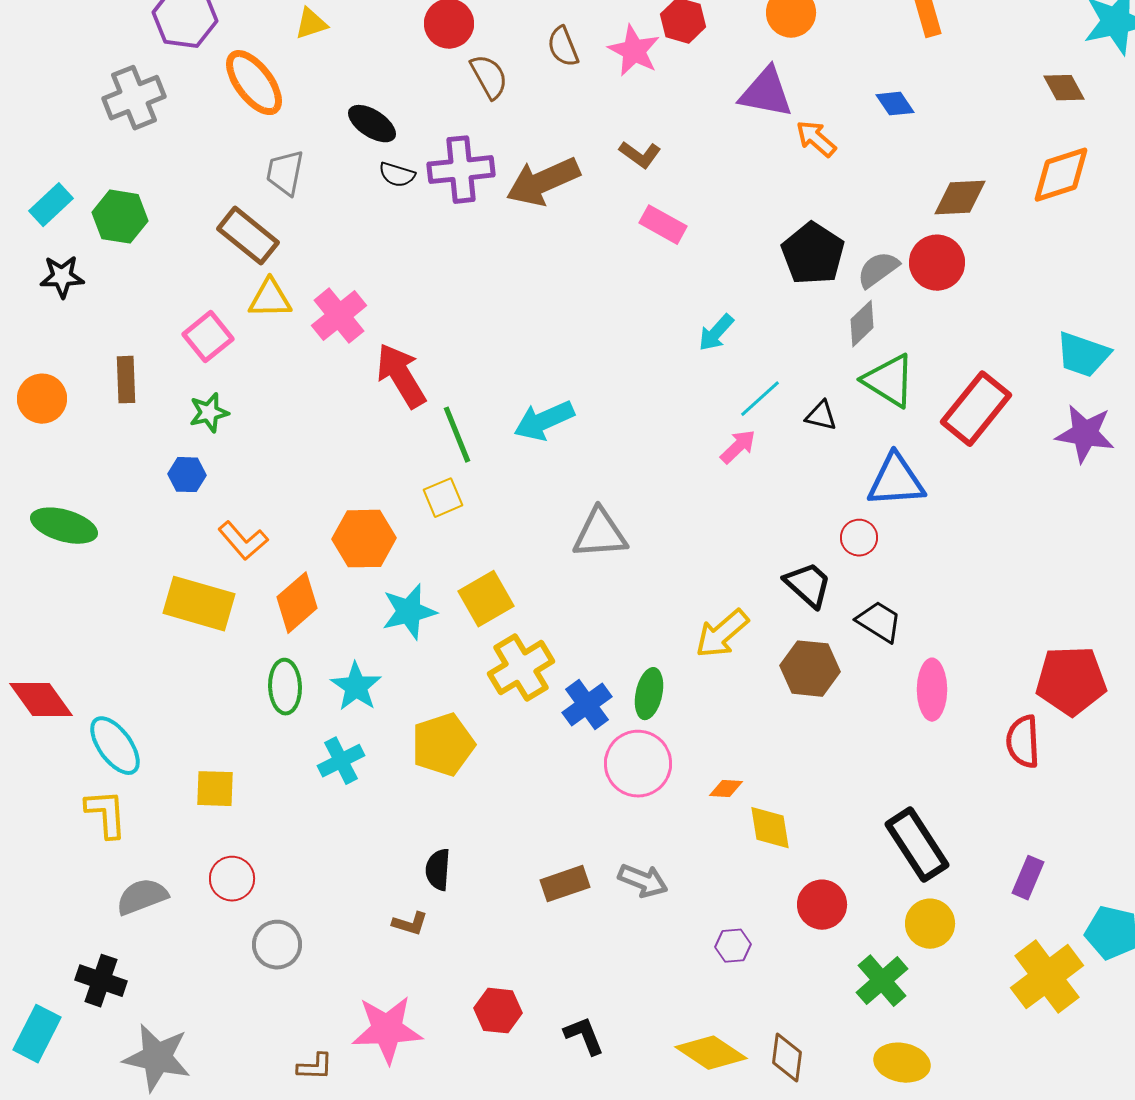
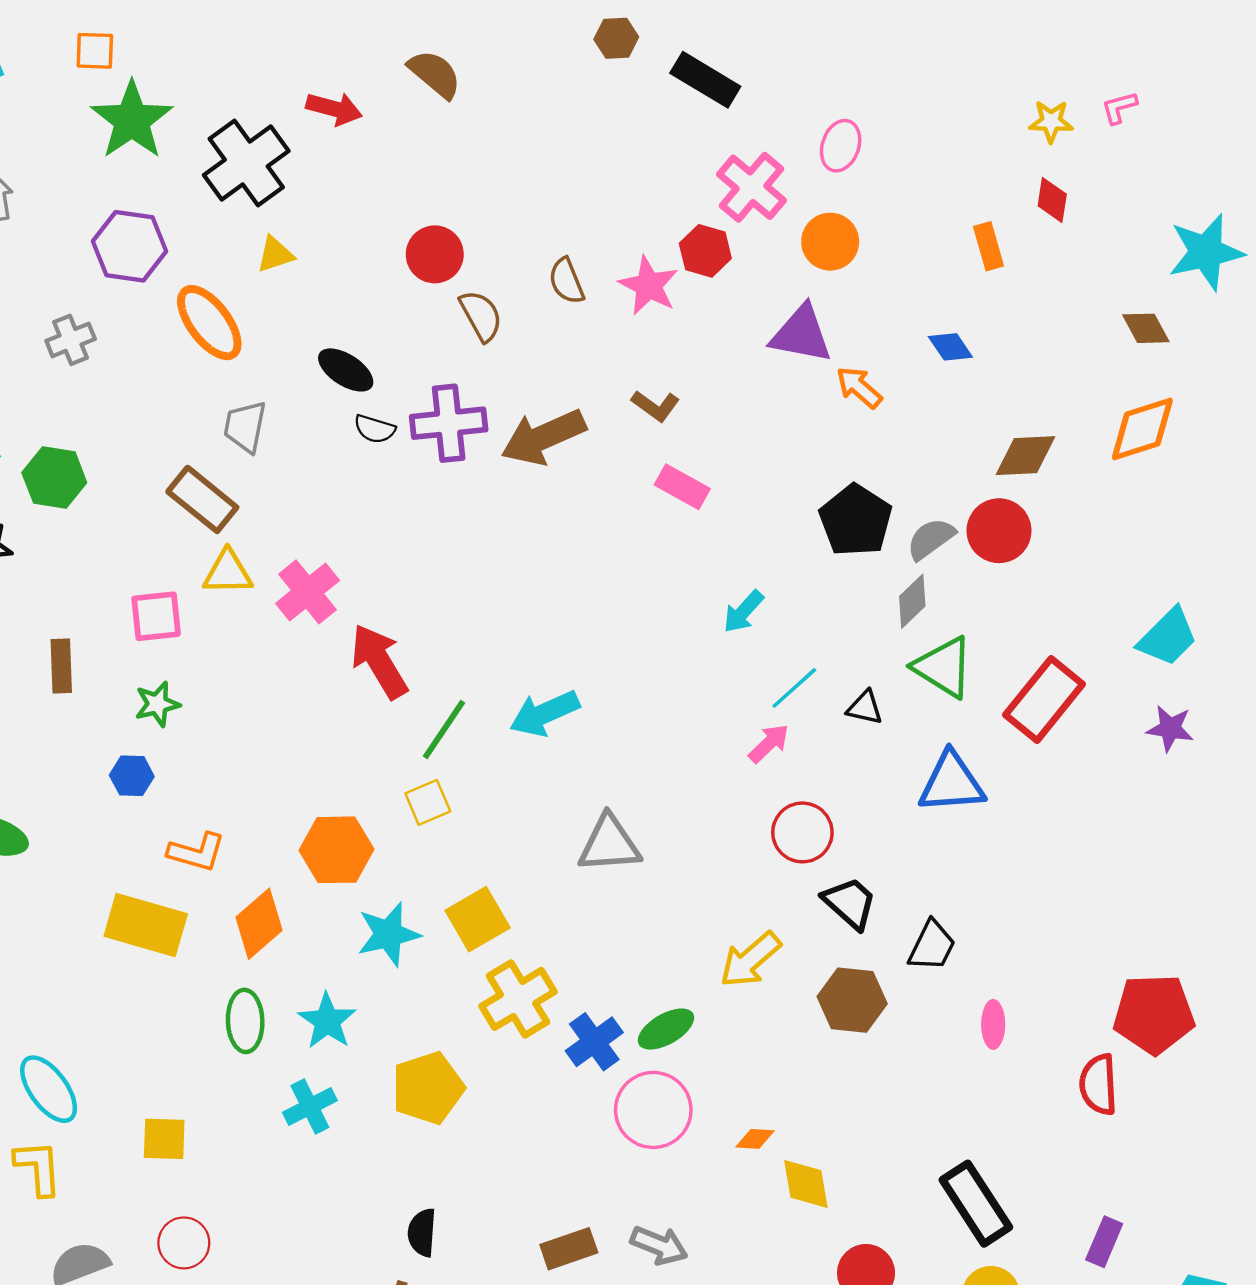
gray cross: (134, 98) -> (71, 340), size x0.7
pink square: (208, 337) -> (156, 616), turned 33
cyan trapezoid: (1083, 355) -> (1168, 637), turned -64
purple star: (1085, 434) -> (1170, 728), size x0.7
green line: (457, 435) -> (444, 730), turned 56
red circle: (859, 538) -> (802, 832), moved, size x1.4
orange L-shape: (243, 541) -> (197, 852), turned -33
black trapezoid: (879, 622) -> (932, 946), turned 84
pink ellipse: (932, 690) -> (993, 1024), size x0.7
green ellipse: (649, 694) -> (666, 1029), turned 48

